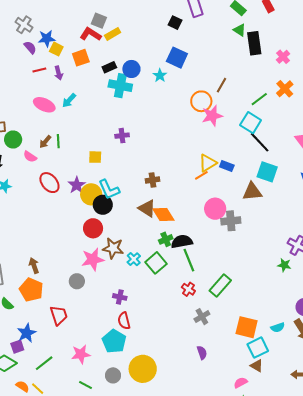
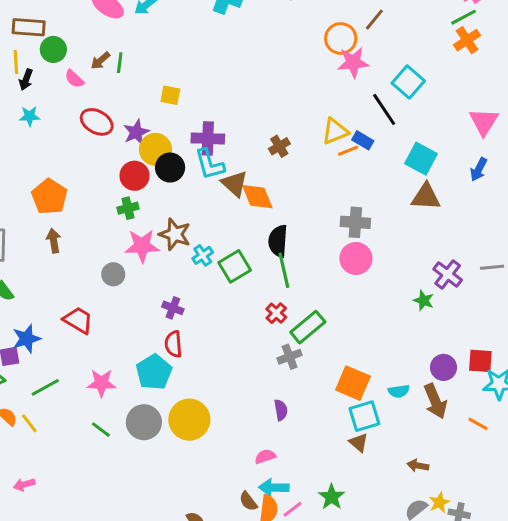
green line: (259, 99) -> (463, 17), moved
purple cross: (122, 136) -> (208, 138), moved, size x1.5
black line: (260, 142) -> (384, 109), moved
orange line: (201, 175) -> (348, 151), moved
brown cross: (152, 180) -> (279, 146), moved, turned -32
red ellipse: (49, 183) -> (97, 122), turned -30
cyan L-shape: (109, 189) -> (210, 164), moved
brown triangle: (252, 192) -> (426, 197), moved
pink circle: (215, 209) -> (356, 259), moved
red circle: (93, 228) -> (135, 176), moved
green cross: (166, 239) -> (128, 208), moved
black semicircle: (182, 242) -> (278, 241), turned -85
green rectangle: (220, 286) -> (308, 327), moved
orange pentagon: (31, 290) -> (49, 197), moved
red trapezoid: (59, 315) -> (78, 320), turned -50
gray circle: (113, 375) -> (144, 422), size x1.5
pink semicircle: (241, 383) -> (265, 456), moved

